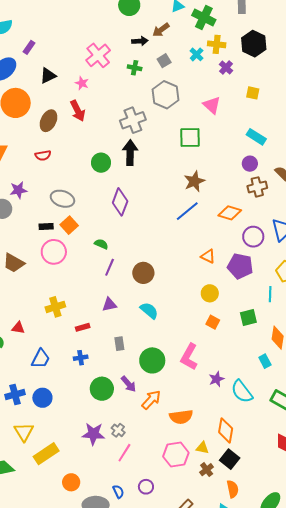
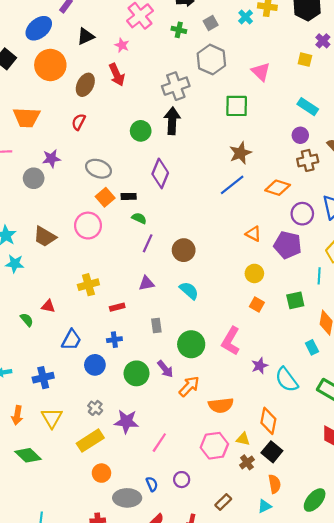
purple cross: (226, 68) -> (323, 41), moved
red semicircle: (43, 155) -> (79, 122), turned 126
black rectangle: (46, 226) -> (129, 196), moved
blue circle: (42, 398) -> (95, 365), moved
gray cross: (118, 430) -> (95, 408), moved
yellow rectangle: (46, 454) -> (90, 441), moved

